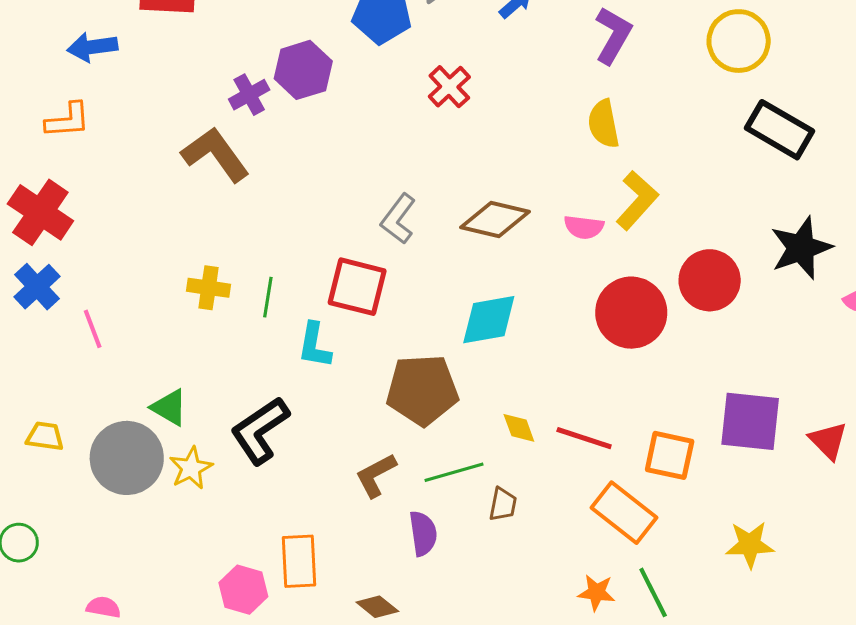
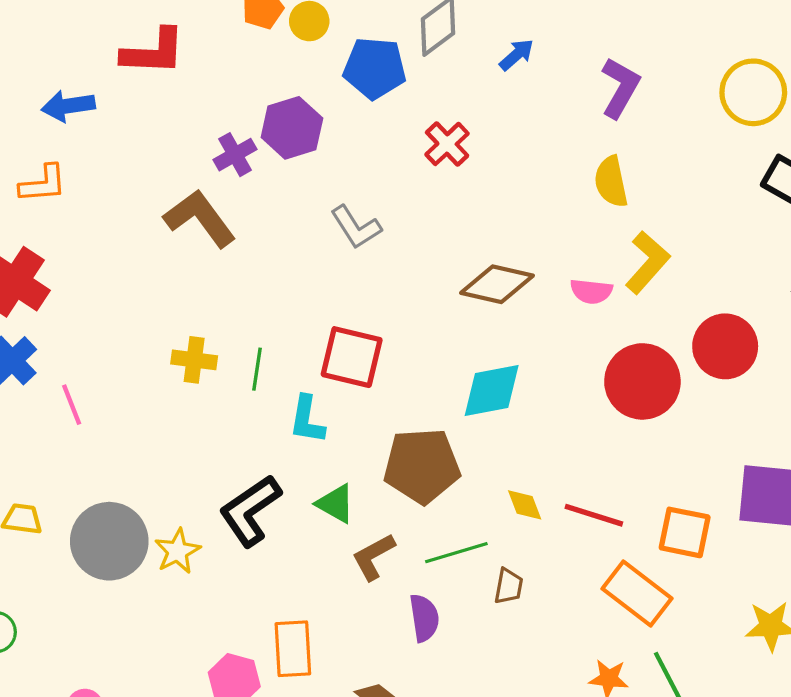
gray L-shape: (398, 219) -> (356, 227), moved, turned -69
green triangle: (169, 407) -> (336, 504), moved

